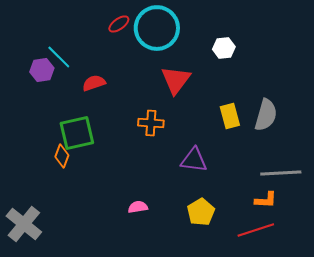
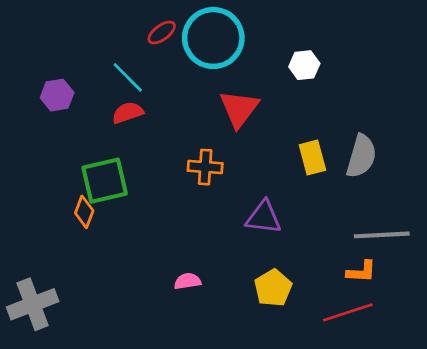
cyan line: (59, 57) -> (128, 77), moved
gray cross: (24, 224) -> (33, 304), turned 30

